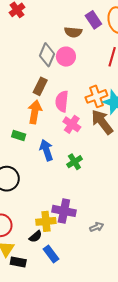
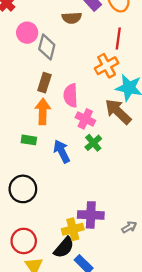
pink circle: (66, 57) -> (27, 33), moved
orange cross: (96, 96) -> (107, 66), moved
green cross: (74, 162) -> (93, 143), moved
black semicircle: (36, 236) -> (64, 247), size x1.5

